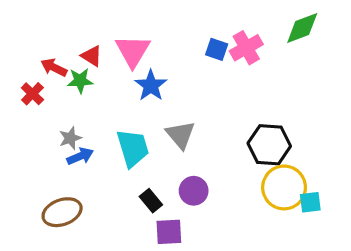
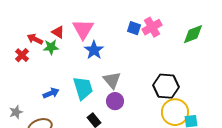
green diamond: (302, 28) -> (193, 34), moved
gray star: (70, 138) -> (16, 112), moved
purple circle: (194, 191) -> (115, 101), moved

